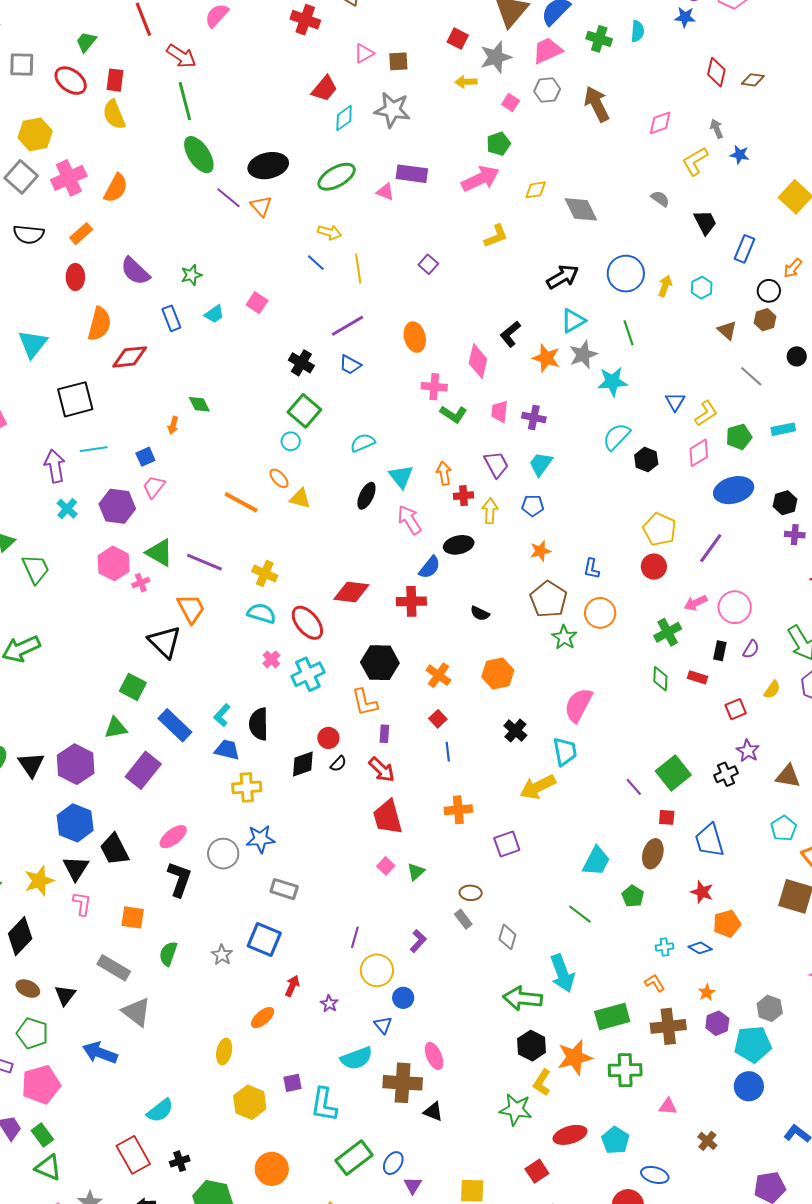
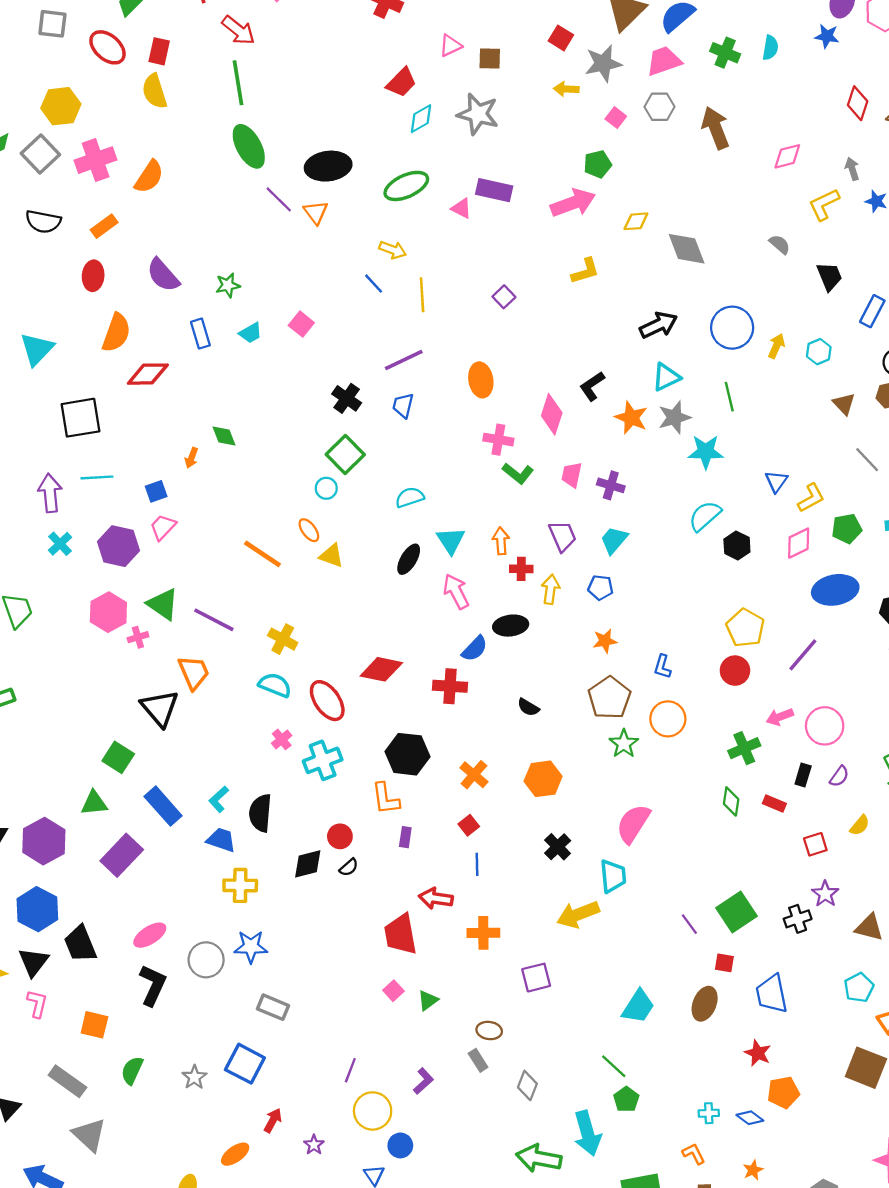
blue trapezoid: (350, 365) -> (403, 406), turned 70
red arrow: (382, 770) -> (436, 898), moved, turned 140
green pentagon: (633, 896) -> (626, 1099), moved

